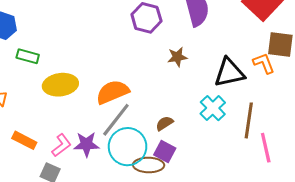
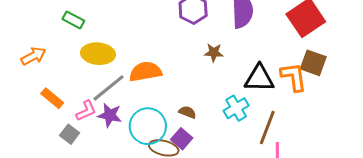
orange L-shape: (264, 63) -> (294, 77), size x1.4
gray line: (116, 120) -> (109, 88), moved
brown semicircle: (164, 123) -> (187, 112), turned 42

